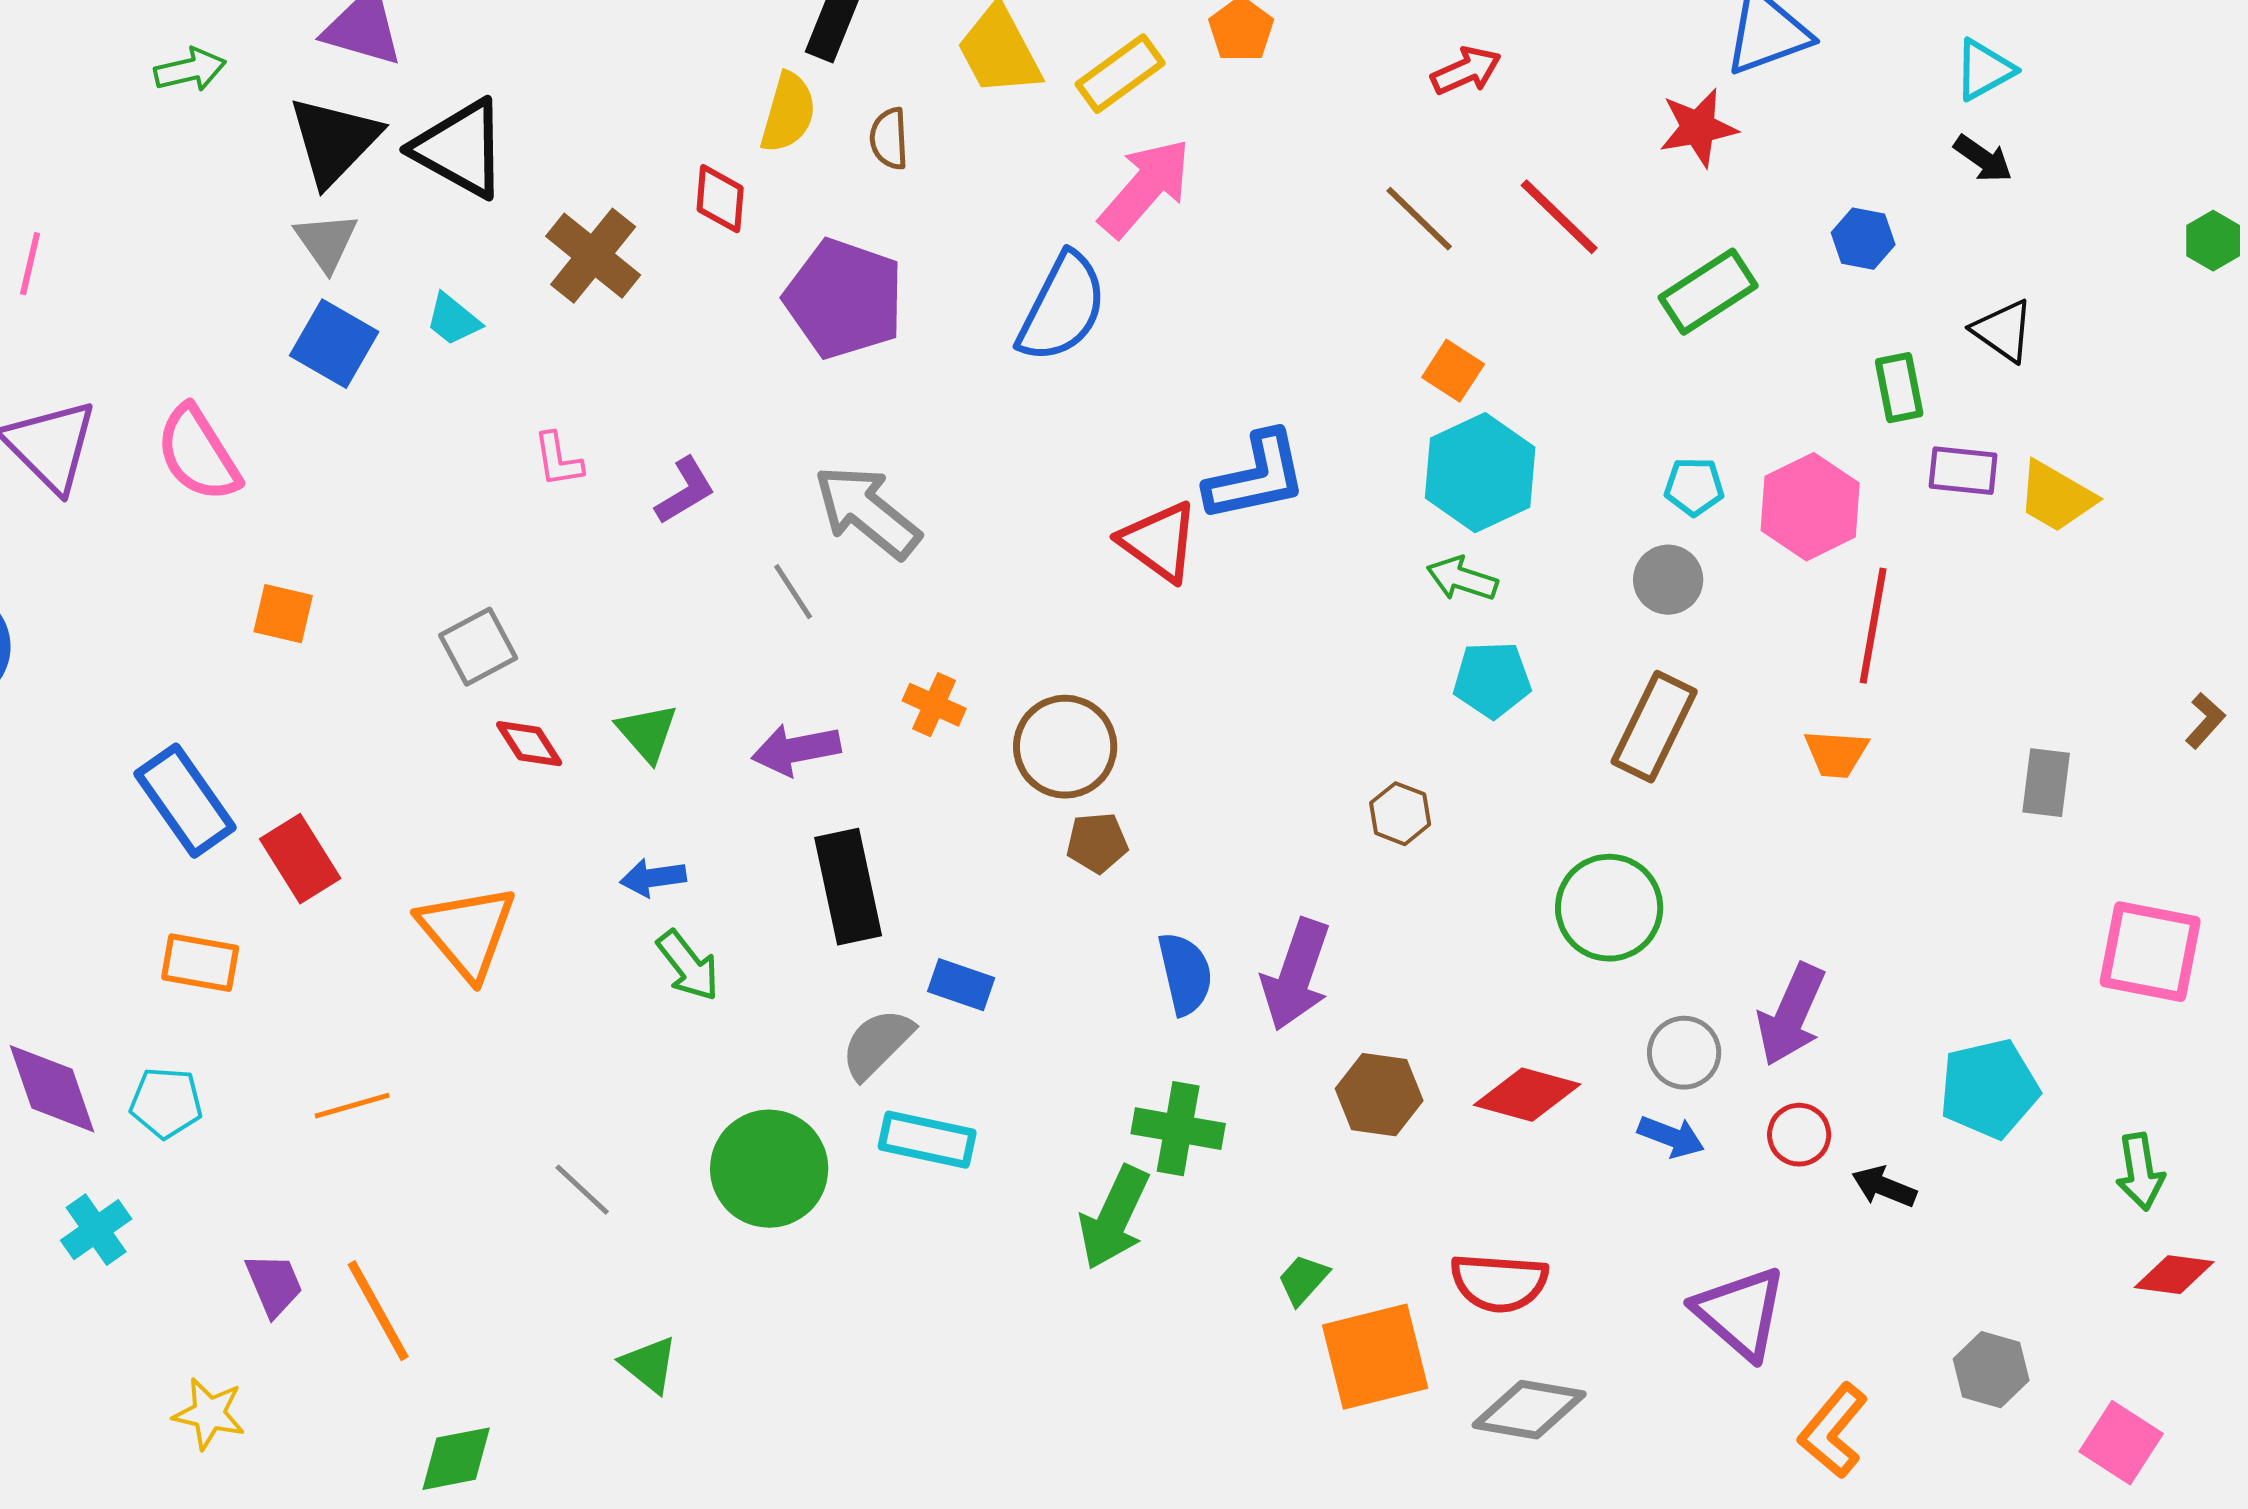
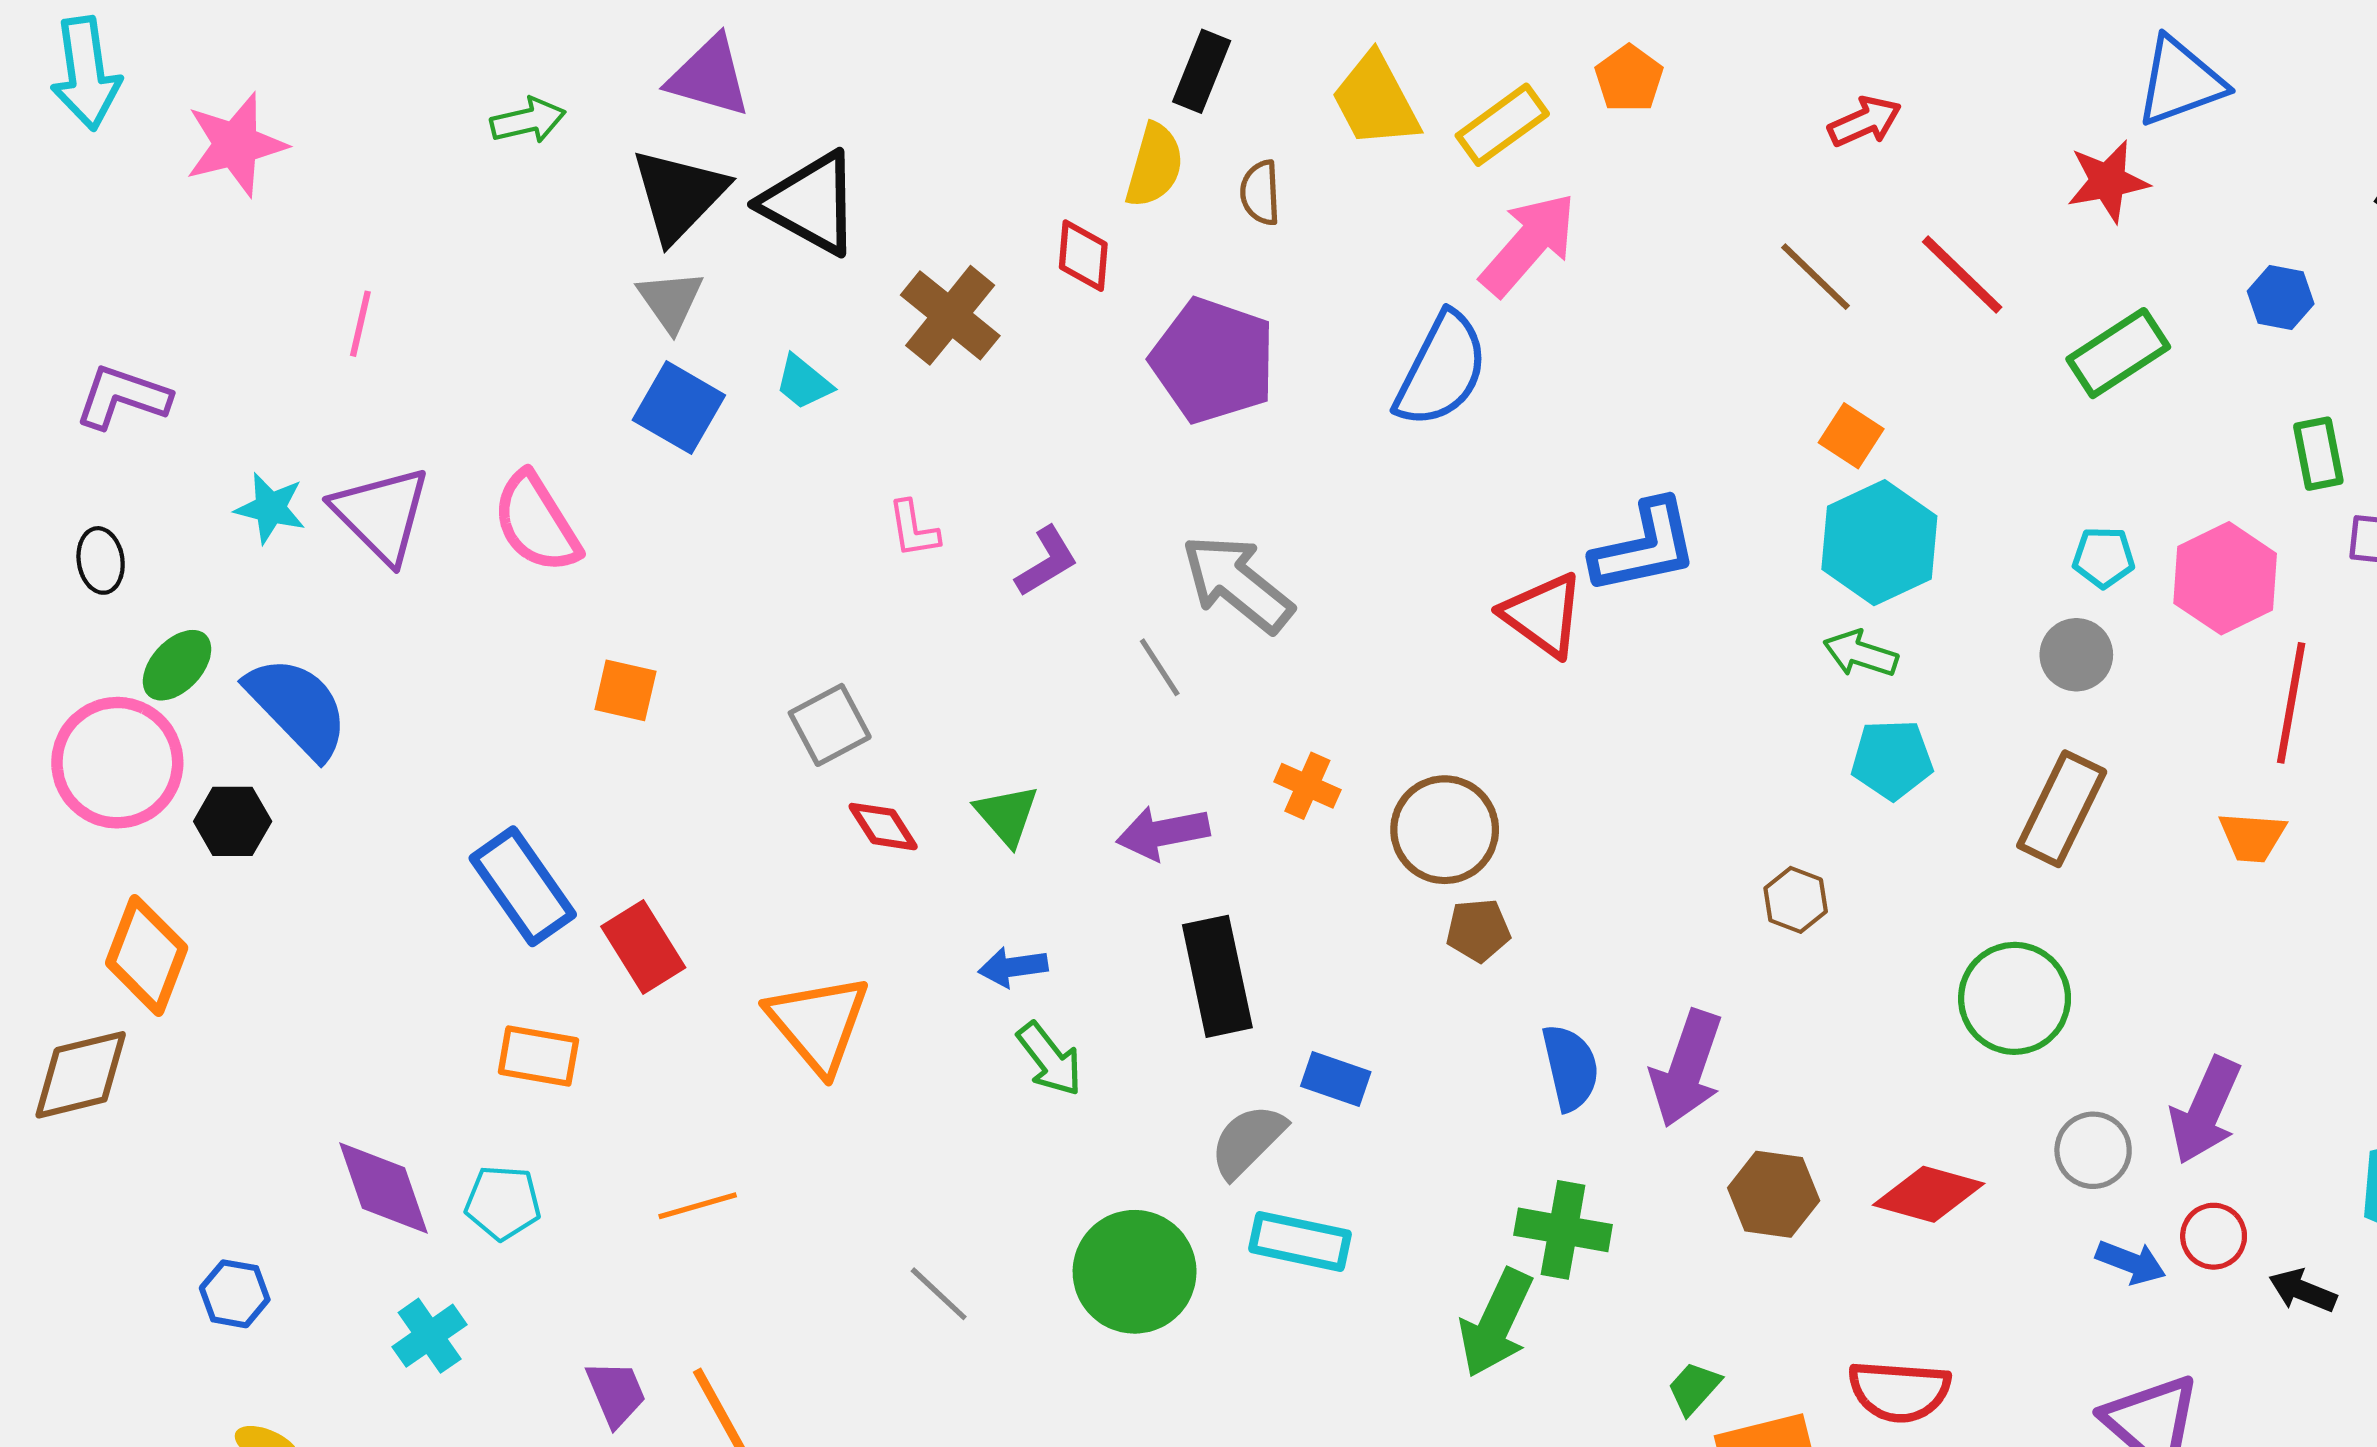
blue arrow: (1671, 1137) -> (2131, 1262), moved

